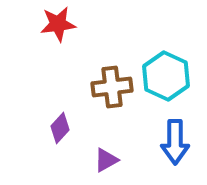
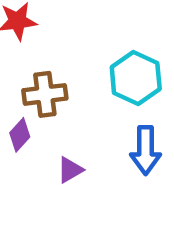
brown cross: (112, 87) -> (45, 94), moved

